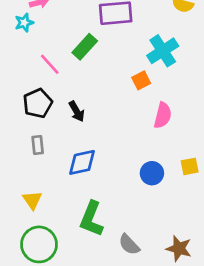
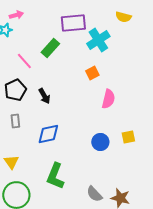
cyan cross: (163, 51) -> (98, 40), moved
gray semicircle: (129, 244) -> (94, 194), moved

